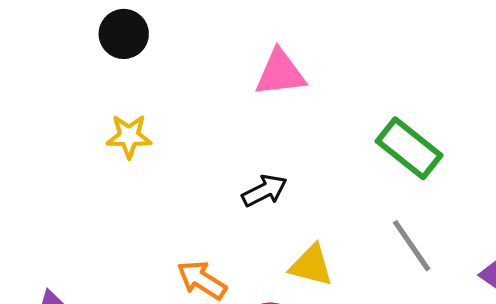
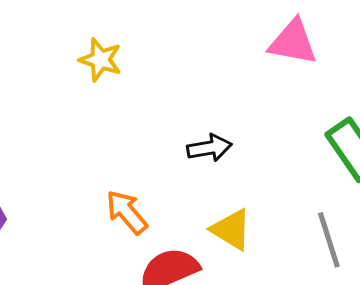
pink triangle: (280, 73) -> (293, 42), moved

